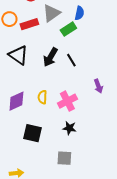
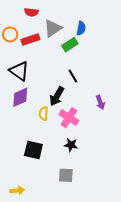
black arrow: (50, 57) -> (57, 96), moved
purple diamond: (16, 101) -> (20, 97), moved
pink cross: (67, 101) -> (69, 118), turned -30

